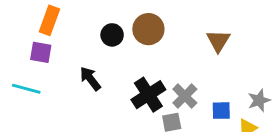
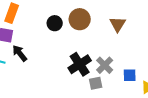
brown triangle: (218, 41) -> (118, 24), moved
black arrow: (90, 79) -> (20, 53), moved

